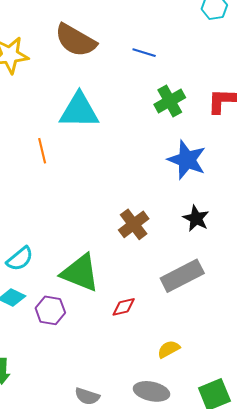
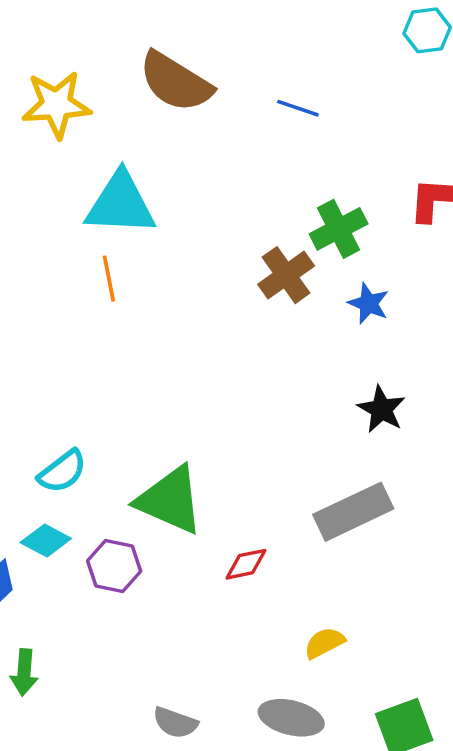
green cross: (170, 101) -> (339, 229), moved
cyan triangle: (79, 111) -> (120, 204), moved
blue star: (187, 160) -> (369, 304), size x0.6
brown cross: (134, 224) -> (286, 275), moved

